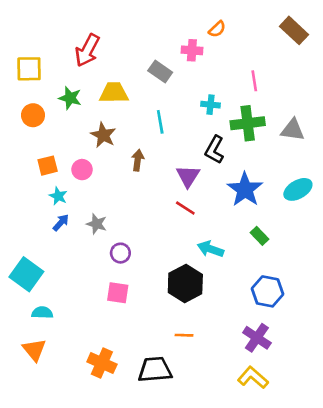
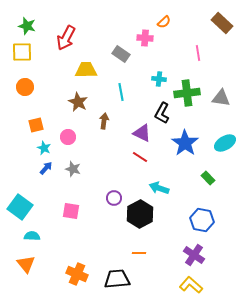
pink line: (254, 81) -> (198, 53), moved
green star: (70, 98) -> (27, 26), moved
pink circle: (82, 170) -> (68, 137), moved
purple triangle: (188, 176) -> (142, 133), turned -36
green rectangle: (260, 236) -> (208, 178), moved
purple circle: (120, 253) -> (114, 198), moved
pink square: (118, 293) -> (71, 211), moved

